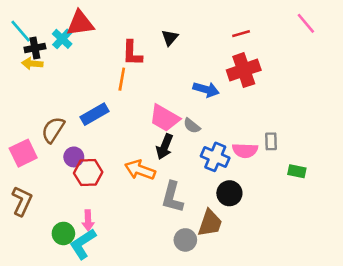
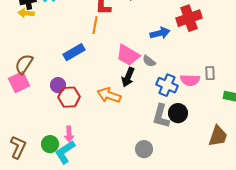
blue arrow: (206, 89) -> (160, 33), turned -30
brown semicircle: (53, 130) -> (24, 64), moved
gray L-shape: (172, 197) -> (161, 116), moved
brown L-shape: (22, 201) -> (18, 147), moved
brown trapezoid: (210, 223) -> (218, 136), moved

